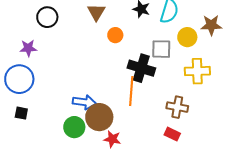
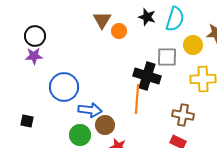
black circle: (47, 17) -> (35, 36), moved
orange circle: (115, 35) -> (119, 31), moved
blue circle: (19, 79) -> (64, 87), moved
brown circle: (99, 117) -> (105, 125), size x0.7

